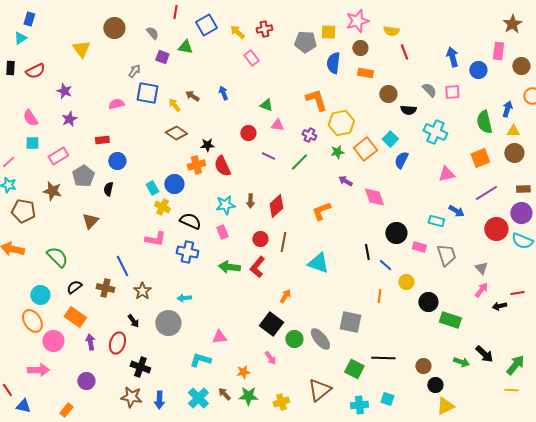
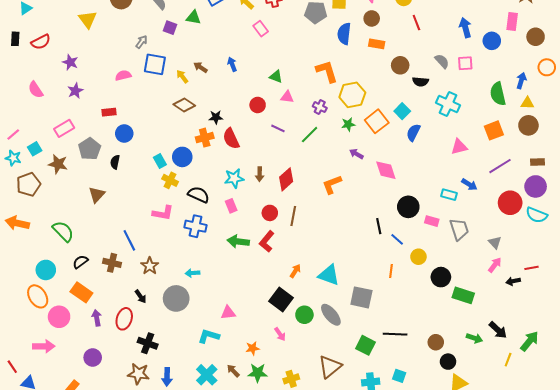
cyan square: (32, 143) -> (35, 149), moved, turned -32
brown pentagon: (23, 211) -> (29, 184), turned -30
cyan triangle: (318, 263) -> (329, 275), moved
yellow line: (511, 390) -> (508, 360), moved, turned -72

